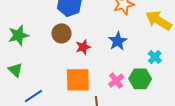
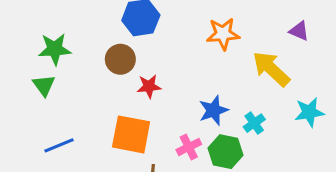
blue star: (118, 41) -> (214, 110), moved
green triangle: (15, 70) -> (44, 85), moved

